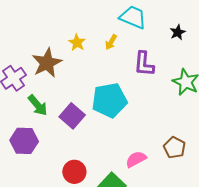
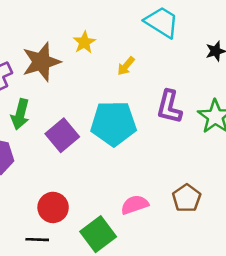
yellow arrow: (111, 42) -> (126, 66), moved
purple L-shape: (144, 64) -> (169, 107), moved
green arrow: (38, 105) -> (20, 114), turned 45

